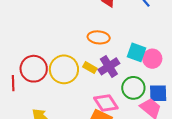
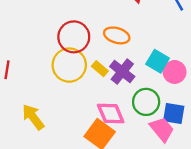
purple cross: (109, 66) -> (122, 72), turned -30
red circle: (34, 69) -> (74, 37), moved

